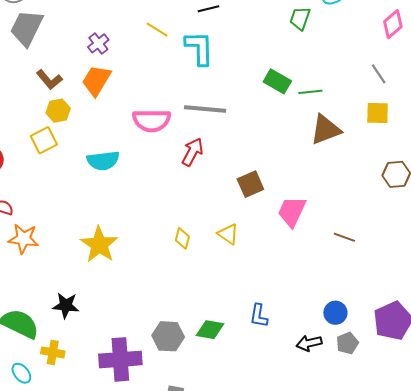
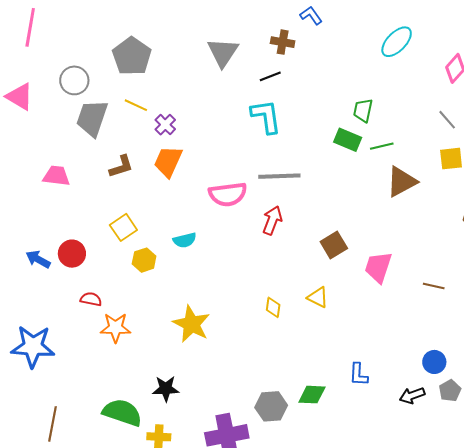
green trapezoid: (300, 18) -> (363, 110), moved
yellow line: (157, 30) -> (136, 105), moved
brown L-shape: (49, 80) -> (121, 166), turned -60
yellow hexagon: (58, 111) -> (144, 260), moved
cyan semicircle: (103, 161) -> (185, 240), size x0.7

